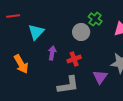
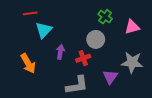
red line: (13, 16) -> (30, 13), moved
gray circle: (81, 32) -> (96, 39), moved

